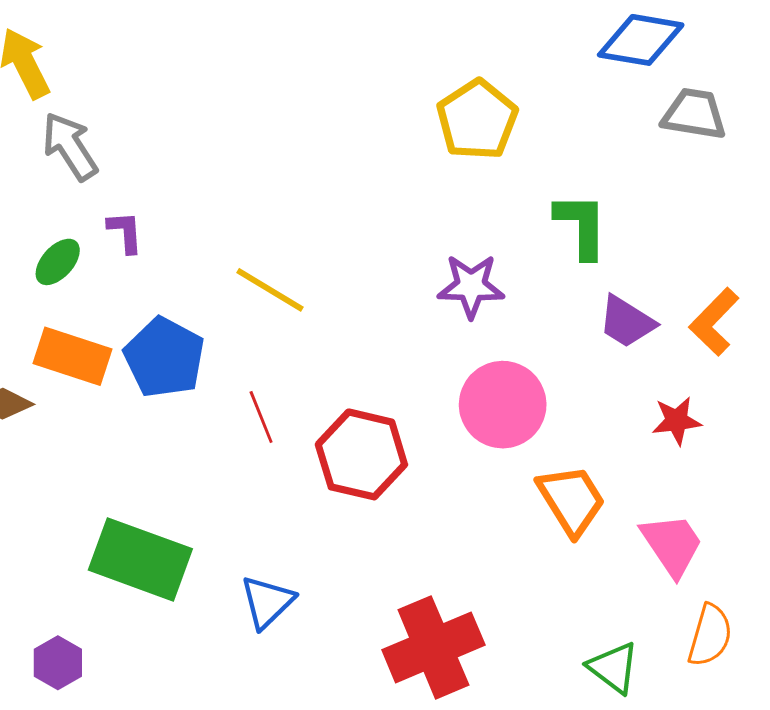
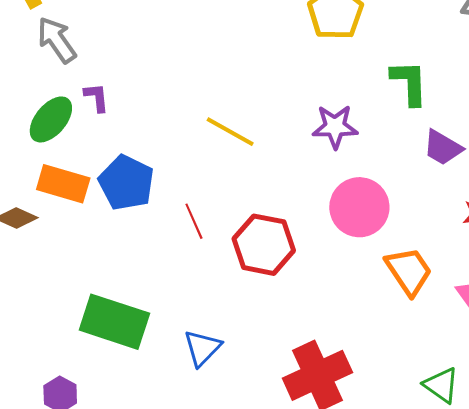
green ellipse: (58, 262) -> (51, 119), size x1.4
yellow line: (270, 290) -> (230, 132), moved

